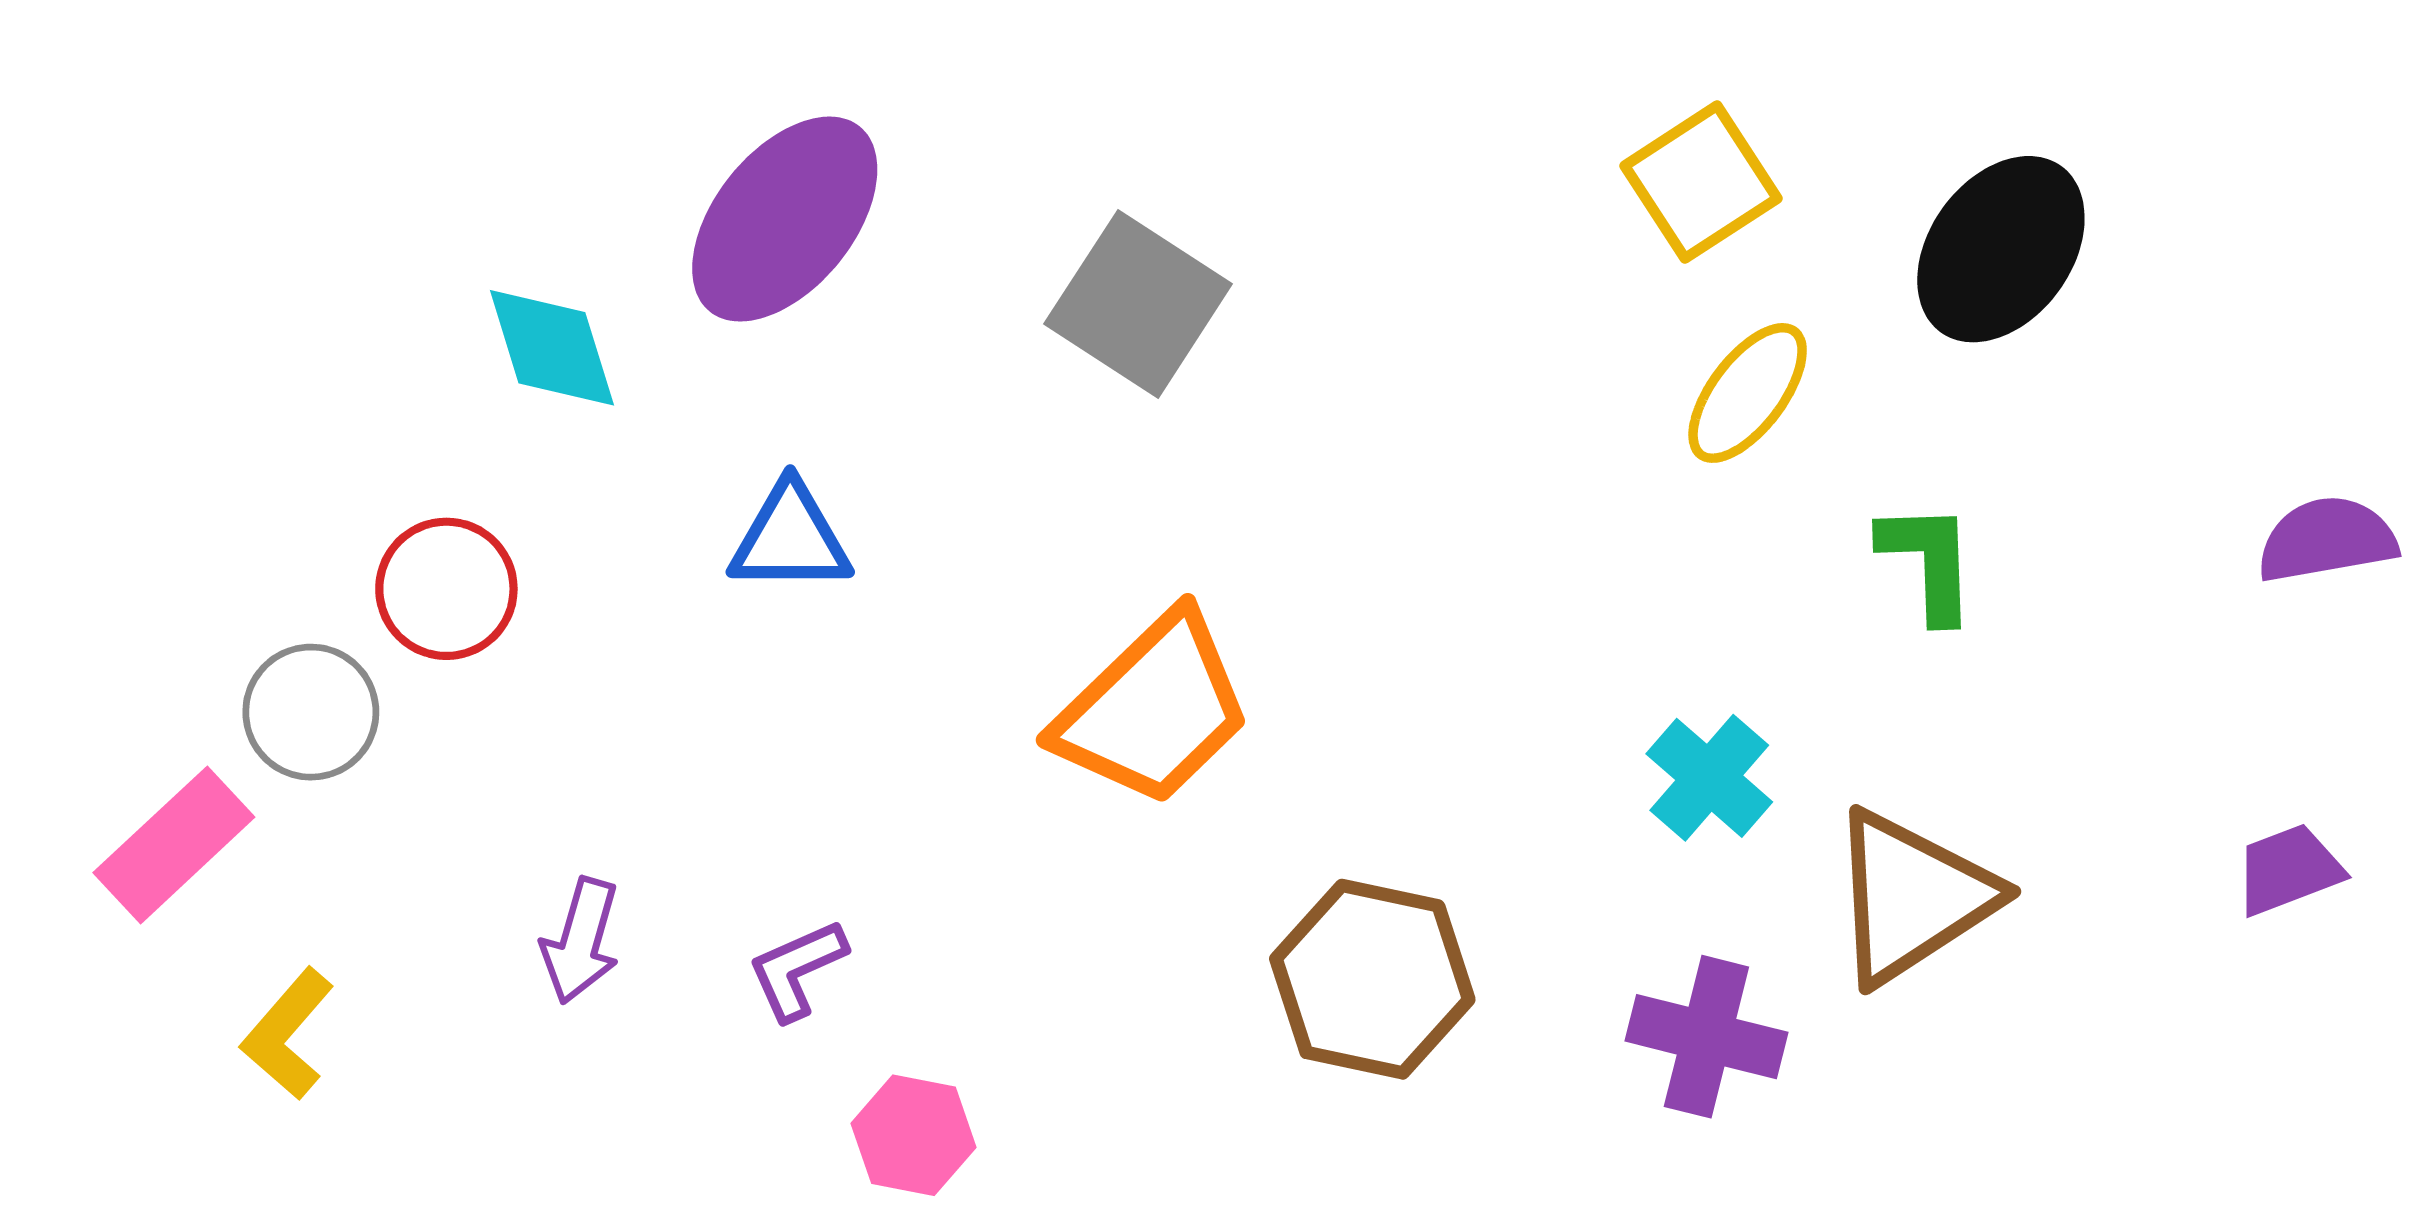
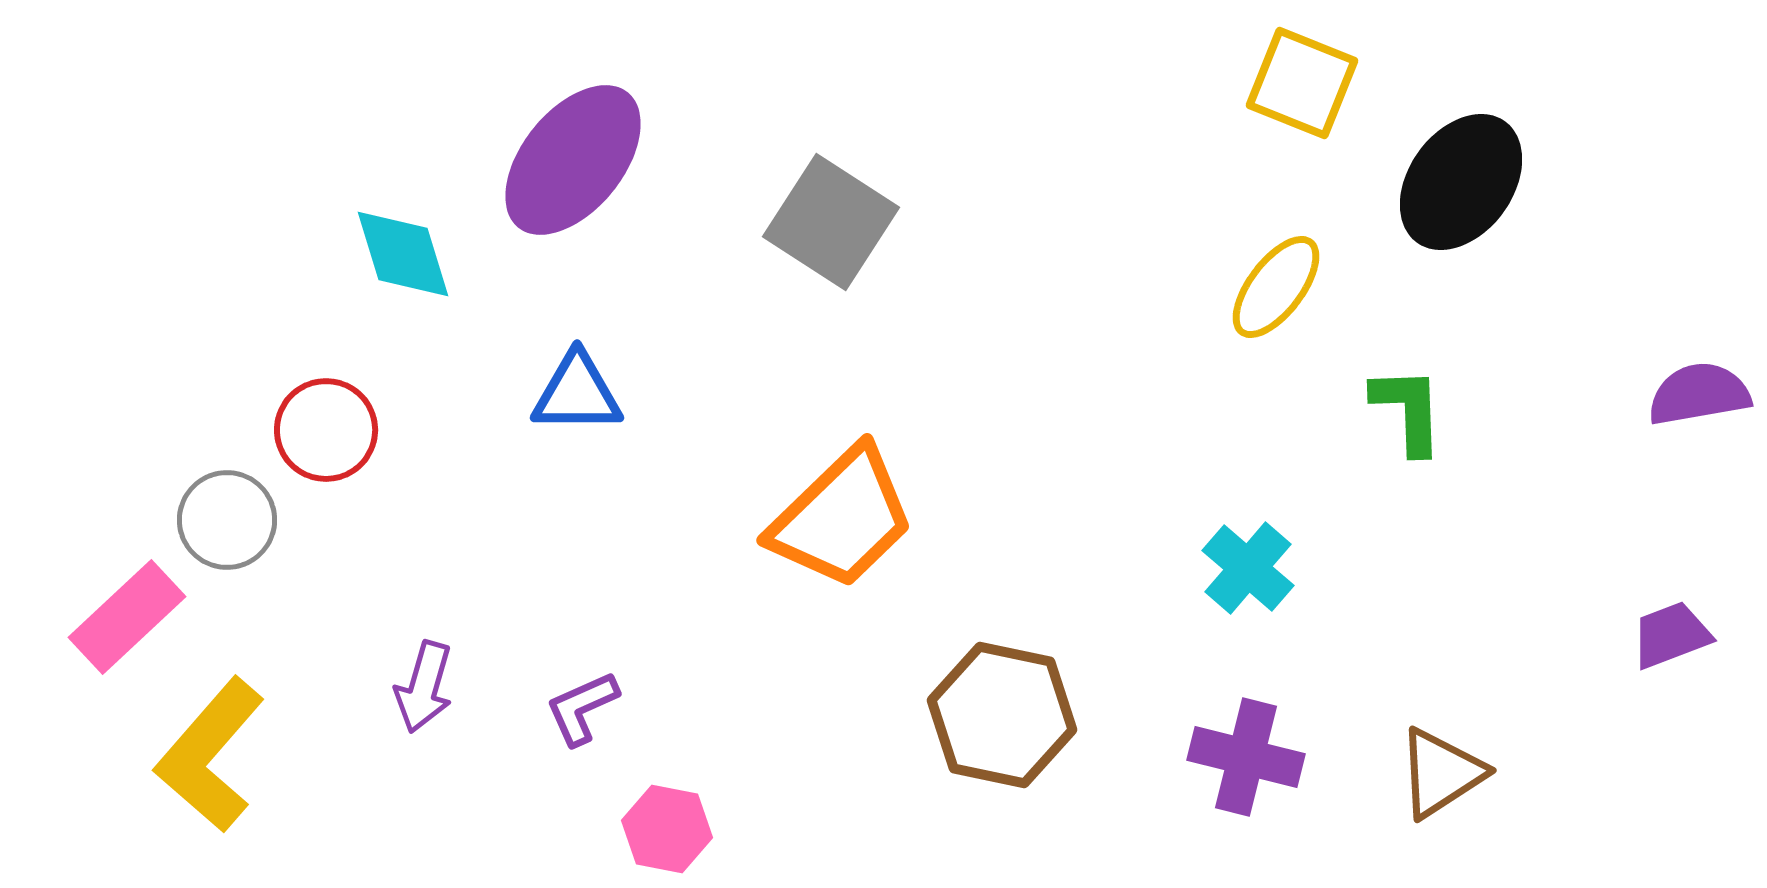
yellow square: (1701, 182) -> (1302, 83), moved, turned -35
brown triangle: (1912, 897) -> (1441, 773), moved, size x0.7
yellow L-shape: (288, 1034) -> (210, 755), size x1.6

